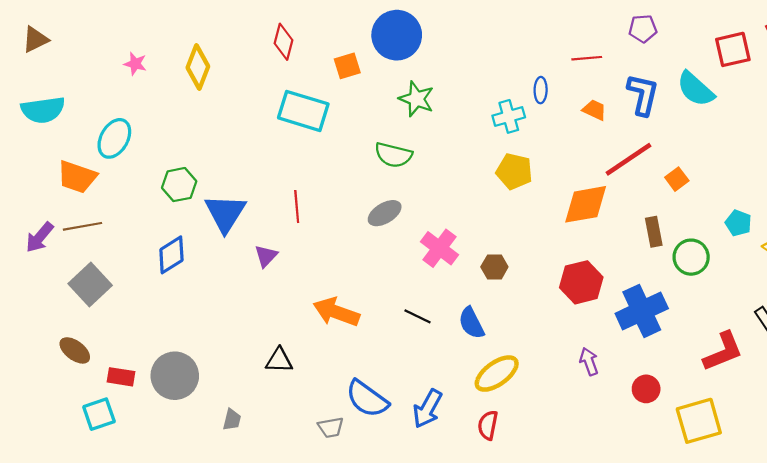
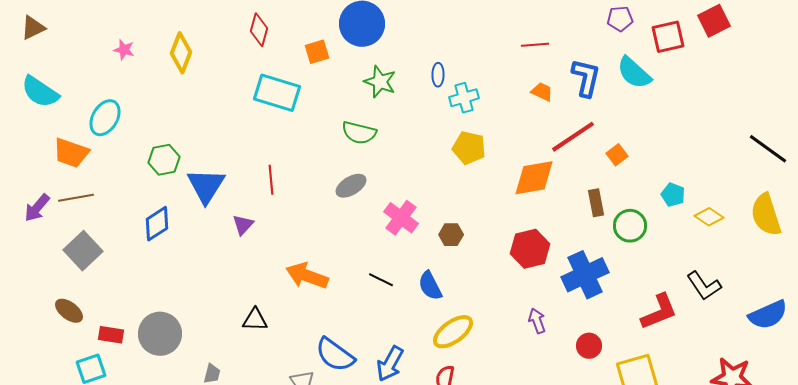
purple pentagon: (643, 29) -> (620, 19), moved
blue ellipse: (541, 90) -> (438, 75), moved
cyan semicircle: (43, 110) -> (40, 92), turned 42

